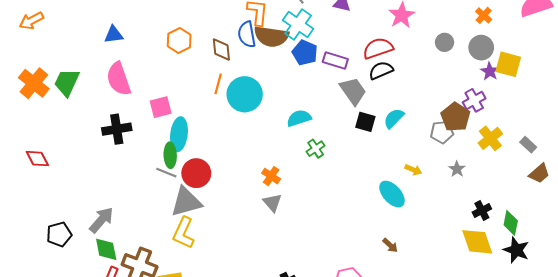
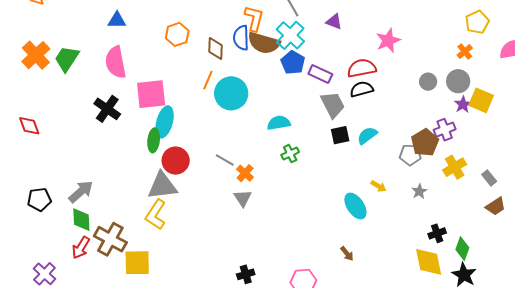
gray circle: (445, 42) -> (428, 82), moved
pink square: (161, 107) -> (151, 94), size x1.5
black square: (365, 122) -> (340, 135), turned -36
black cross: (117, 129) -> (107, 109), turned 36
gray line: (166, 173) -> (225, 160), moved

